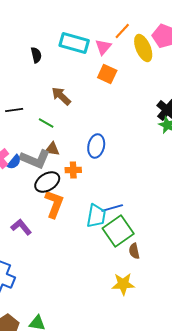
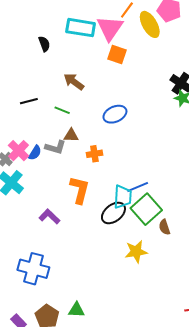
pink triangle: (103, 47) -> (110, 28), size x1.6
blue ellipse: (96, 146) -> (115, 114), moved, turned 60
gray L-shape: (35, 159) -> (55, 147), size x0.7
black ellipse: (47, 182) -> (113, 213), moved
yellow star: (123, 284) -> (136, 252), moved

